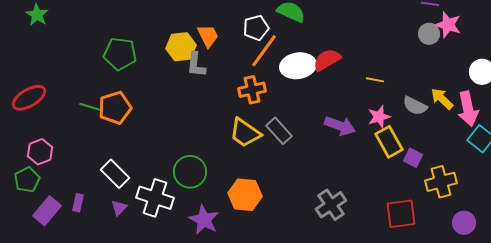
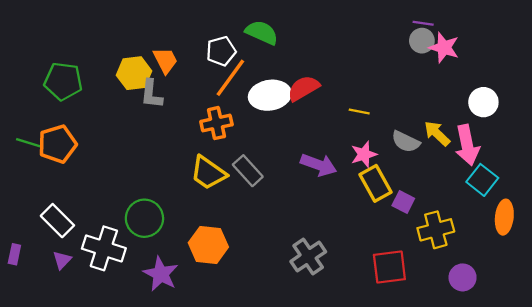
gray circle: (429, 34) -> (422, 41), moved

